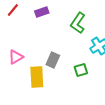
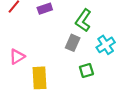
gray rectangle: (53, 60) -> (73, 43), moved

